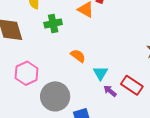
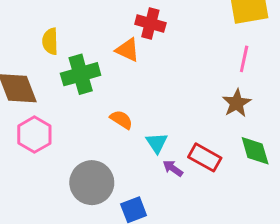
green cross: (53, 23) -> (81, 74), size x1.4
pink hexagon: (26, 73) -> (34, 135), moved

